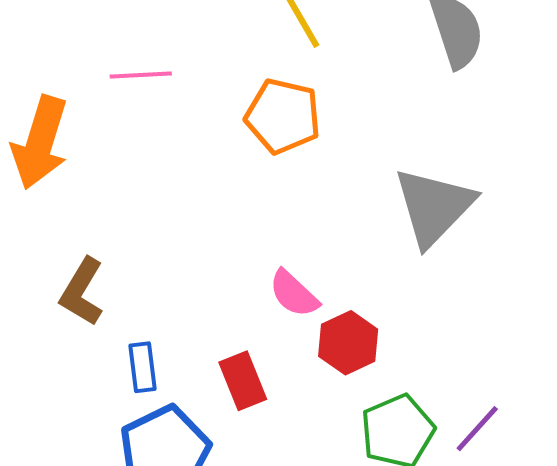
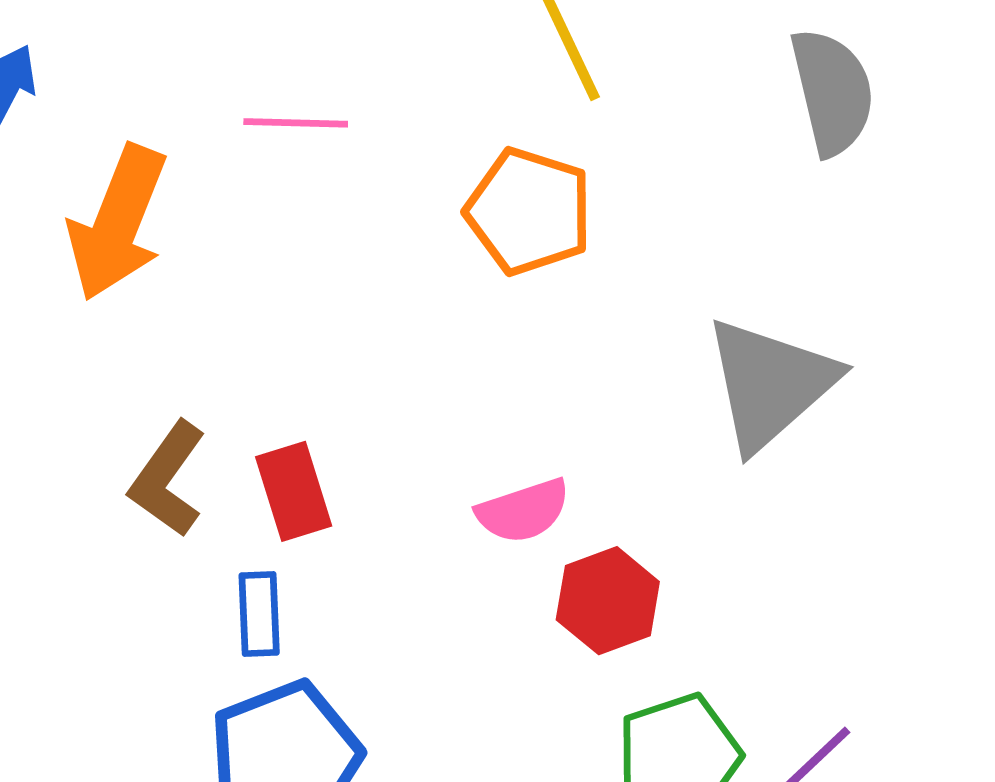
pink semicircle: (294, 294) -> (523, 511), turned -66
red rectangle: (243, 381) -> (294, 491), moved

